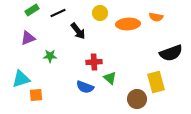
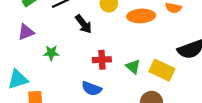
green triangle: (110, 78) -> (133, 67), moved
yellow rectangle: (156, 82) -> (162, 70), moved, turned -50

